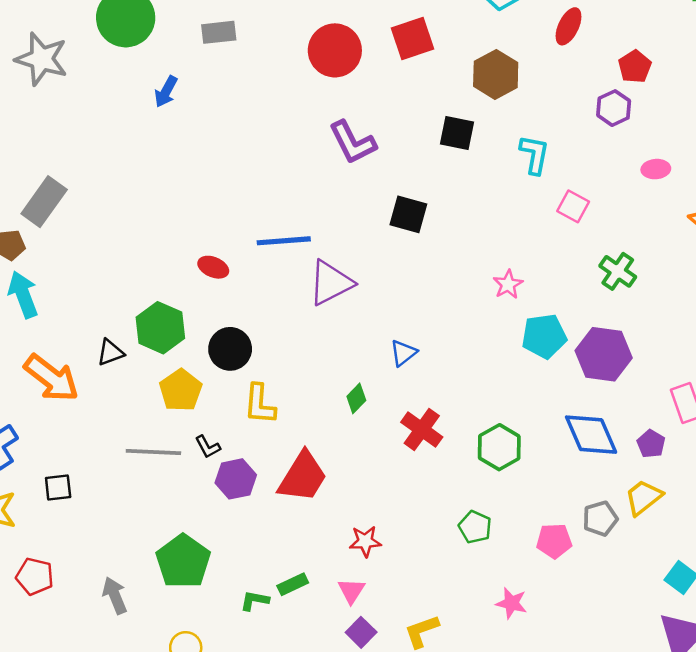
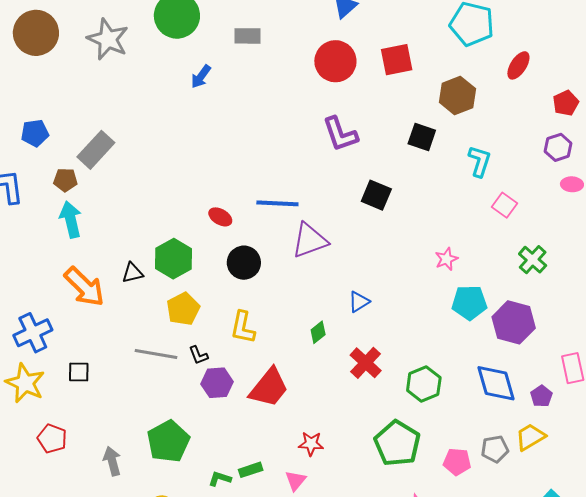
purple hexagon: (614, 108) -> (558, 147), moved
black circle: (230, 349) -> (244, 263), moved
green pentagon: (475, 527) -> (397, 443), size x1.8

